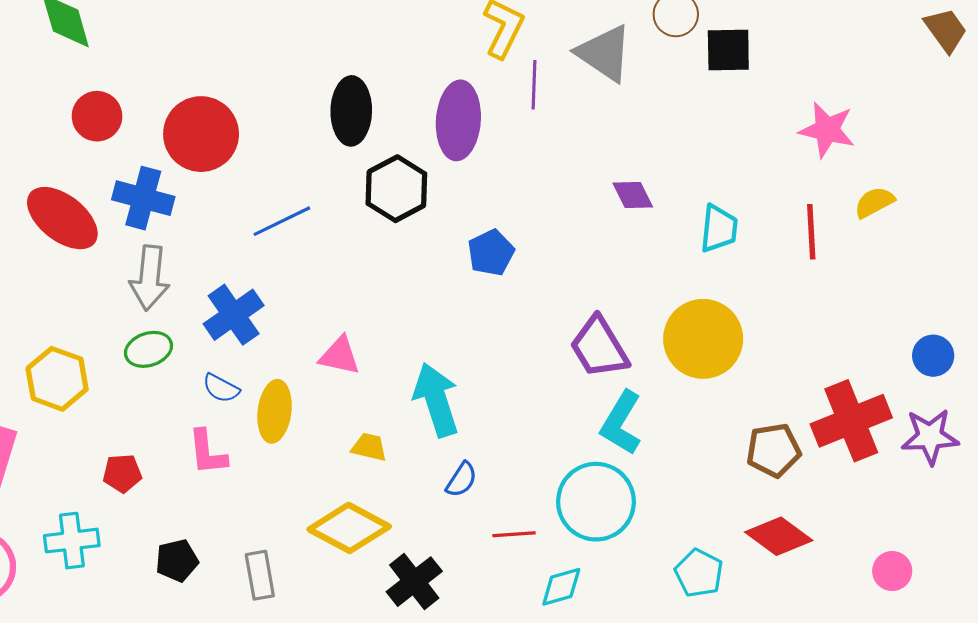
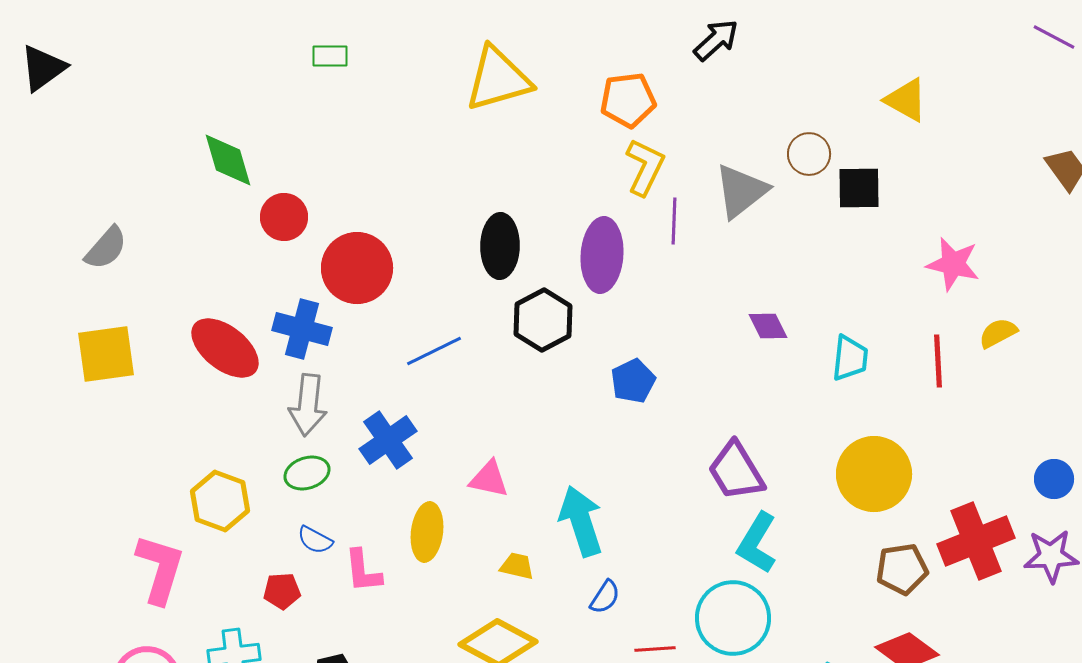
gray triangle: (604, 53) -> (741, 191), turned 48
red circle: (97, 116) -> (284, 217), moved
yellow circle: (703, 339) -> (874, 474), moved
blue semicircle: (221, 388) -> (315, 540), moved

